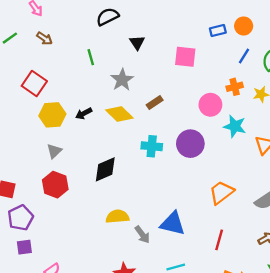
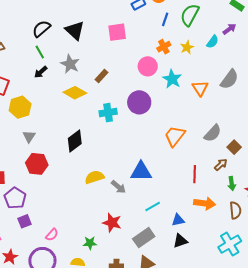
black semicircle: (108, 17) -> (41, 29), moved
black triangle: (137, 43) -> (75, 30), size x1.5
black arrow: (84, 114) -> (41, 72), moved
cyan star: (235, 126) -> (172, 79), turned 30
red line: (219, 240) -> (195, 174), moved

